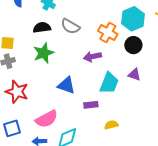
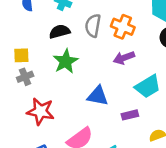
gray semicircle: (70, 26) -> (93, 26), turned 78
orange cross: (108, 32) -> (123, 27), moved
cyan trapezoid: (109, 83) -> (148, 86), turned 45

